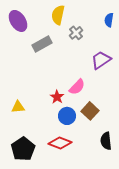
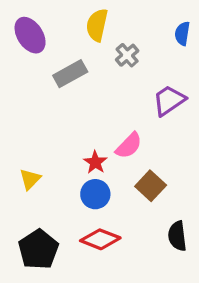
yellow triangle: (18, 107) -> (30, 179), turned -40
blue circle: (67, 116) -> (95, 194), moved

